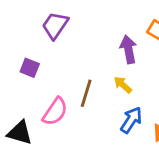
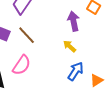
brown line: (86, 93) -> (27, 35), moved, turned -60

